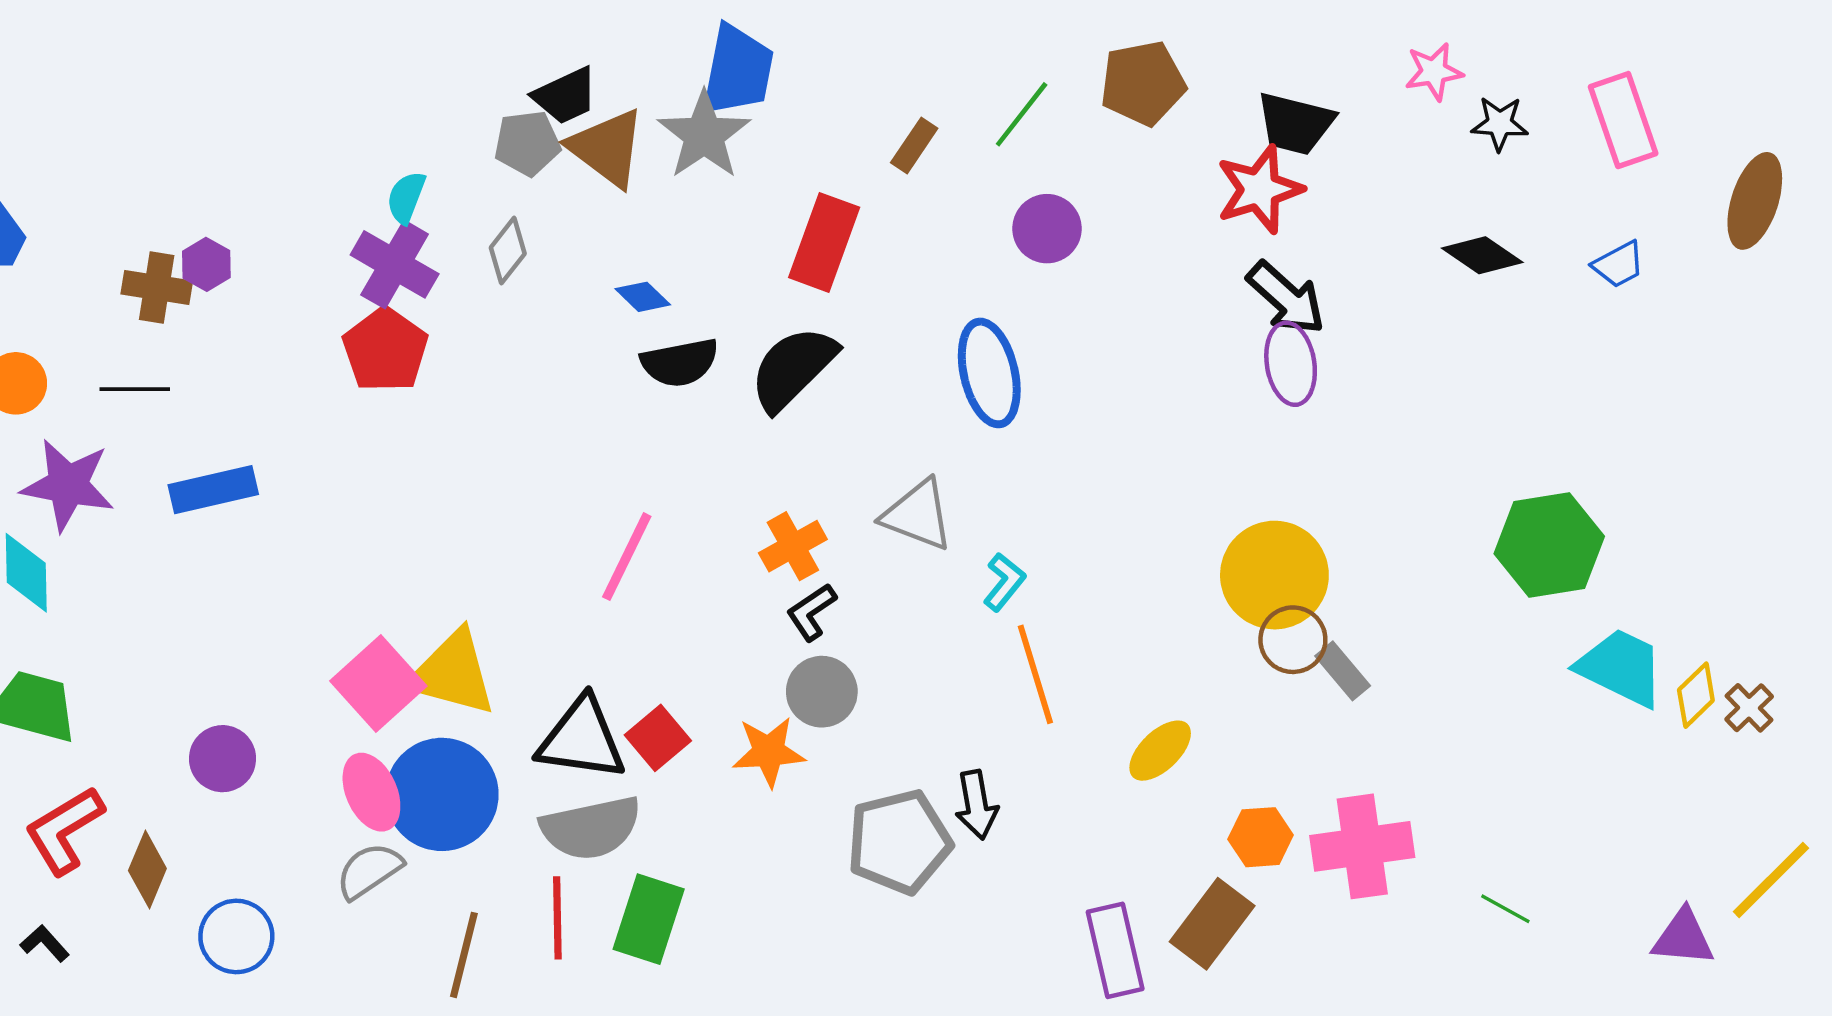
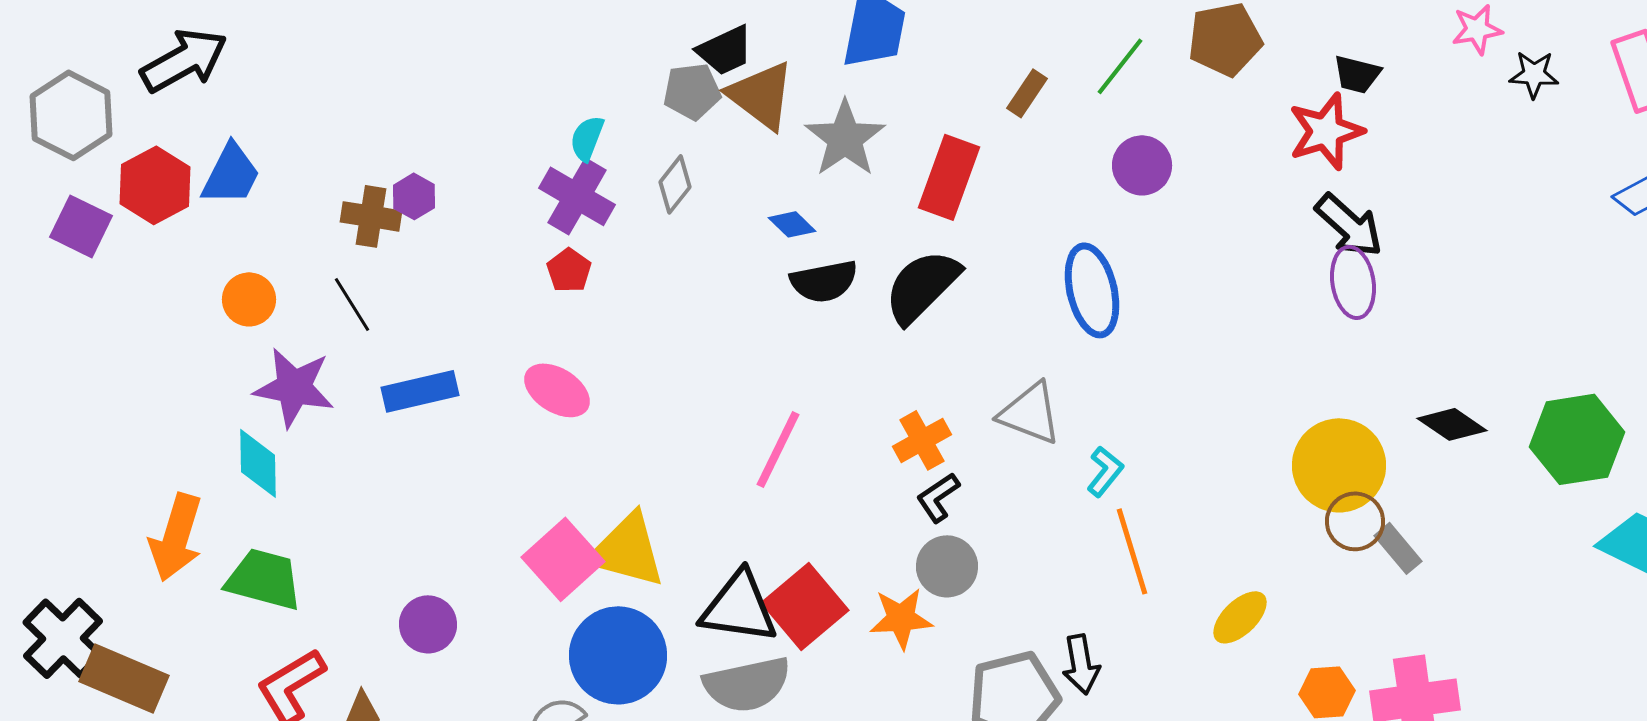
black trapezoid: (1295, 124) -> (1357, 74), size x0.7
gray star: (704, 135) -> (845, 138), moved
black diamond: (1482, 255) -> (1452, 424), moved
red pentagon: (385, 350) -> (569, 270), size x0.6
black line: (135, 389) -> (352, 304), turned 58
red square: (658, 738) -> (805, 606), size x1.5
pink ellipse: (371, 792) -> (557, 390), moved, turned -34

